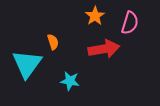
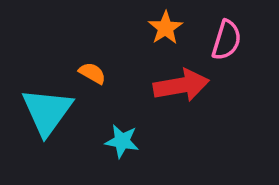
orange semicircle: (53, 42) -> (92, 73), turned -42

